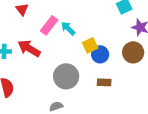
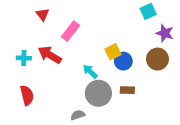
cyan arrow: (68, 28) -> (90, 71), moved
gray circle: (66, 76) -> (98, 93), moved

